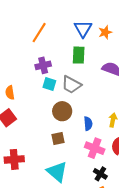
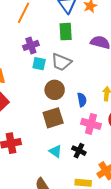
brown square: (58, 139) -> (53, 118), size x1.5
cyan triangle: (57, 172) -> (55, 151), size x0.6
black cross: (100, 174) -> (79, 151), moved

